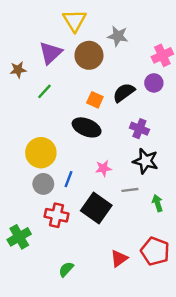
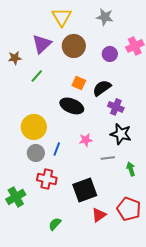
gray star: (118, 36) -> (105, 17), moved
purple circle: (154, 83) -> (110, 54), moved
black semicircle: (124, 93) -> (102, 88), moved
black square: (96, 208) -> (85, 190), moved, turned 35

